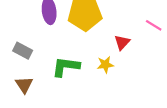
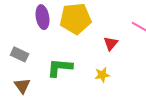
yellow star: (105, 65) -> (102, 75), moved

